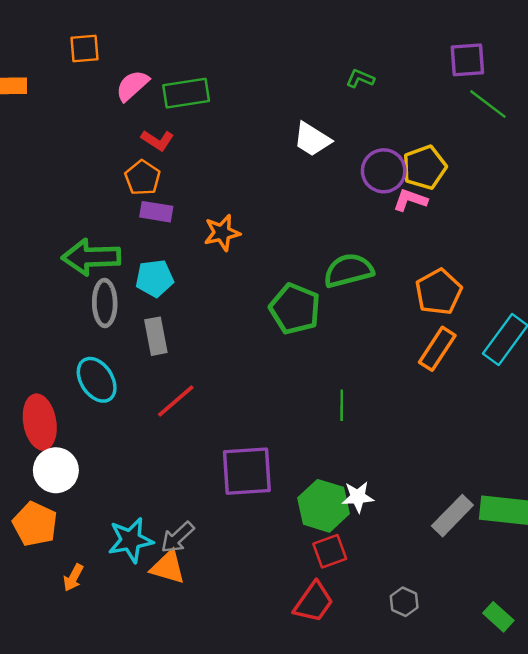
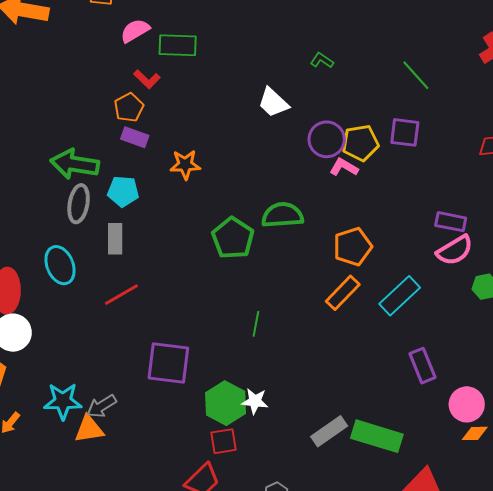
purple square: (467, 60) -> (405, 132), moved
green line: (488, 104) -> (416, 75), moved
orange triangle: (168, 567) -> (89, 429), turned -36

